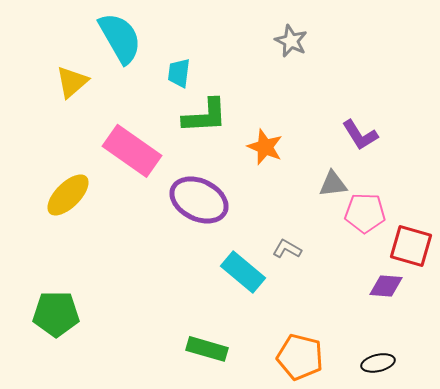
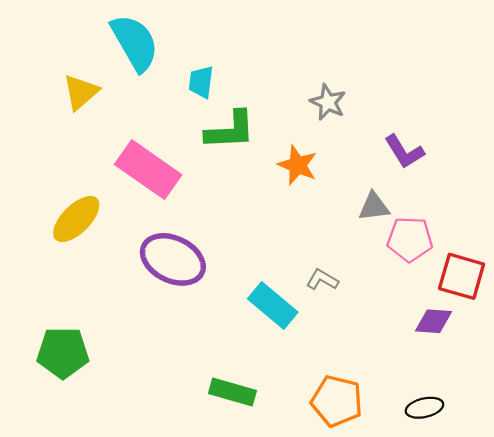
gray star: (291, 41) -> (328, 102), moved
purple ellipse: (199, 200) -> (173, 259), moved

